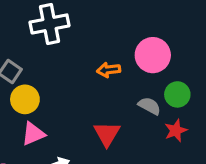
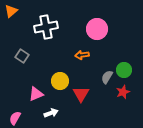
pink circle: (153, 55) -> (97, 29), moved
yellow circle: (25, 99) -> (60, 81), moved
gray semicircle: (149, 106) -> (107, 77), turned -88

